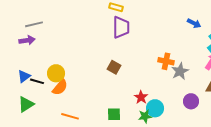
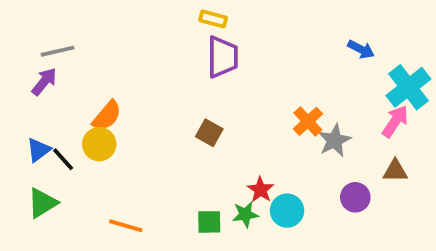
purple arrow: (27, 40) -> (44, 82), turned -42
orange cross: (166, 61) -> (308, 121), turned 35
black line: (37, 81) -> (63, 159), turned 32
orange semicircle: (60, 87) -> (107, 116), moved
green star: (145, 116) -> (245, 214), moved

